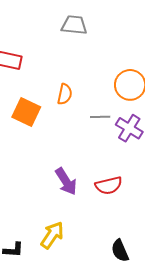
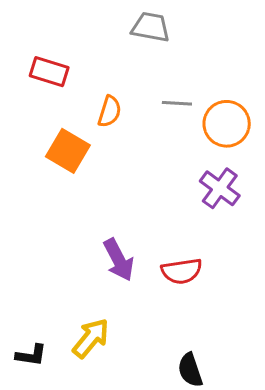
orange semicircle: (65, 94) -> (110, 112), moved
gray line: (100, 117) -> (177, 103), moved

